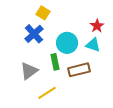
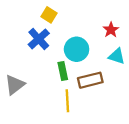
cyan triangle: (93, 45) -> (117, 56), moved
gray triangle: (29, 71) -> (15, 85), moved
yellow line: (47, 93) -> (67, 101), moved, turned -60

